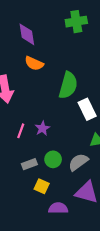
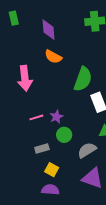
pink line: (21, 131) -> (36, 117), turned 48
green circle: (53, 159) -> (64, 135), moved
purple semicircle: (58, 208) -> (50, 190), moved

